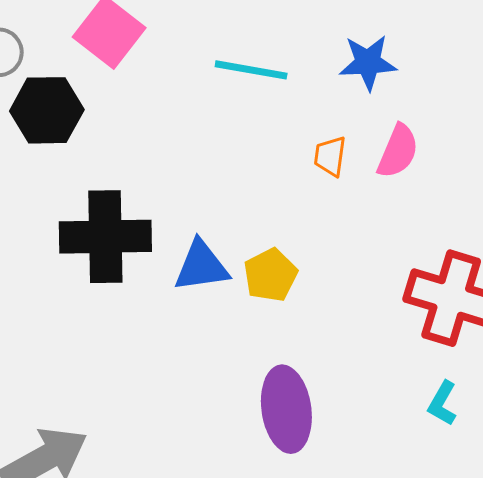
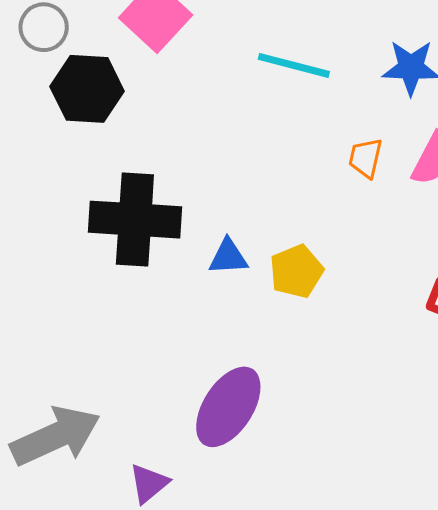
blue triangle: (201, 266) -> (228, 257), size x0.7
purple ellipse: (286, 409) -> (228, 407), moved, turned 36

